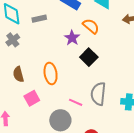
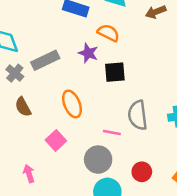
gray rectangle: (39, 19) -> (45, 60), moved, size x1.5
black square: (89, 57) -> (115, 72), turned -36
brown semicircle: (18, 74) -> (23, 107), moved

